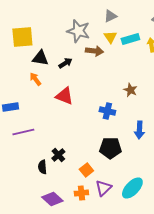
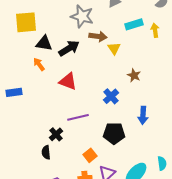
yellow triangle: (110, 37) -> (114, 48), moved
black arrow: (65, 63) -> (69, 48), size x1.5
blue cross: (107, 111) -> (111, 96), turned 35
purple line: (23, 132) -> (78, 117), moved
black cross: (58, 155) -> (56, 134), moved

